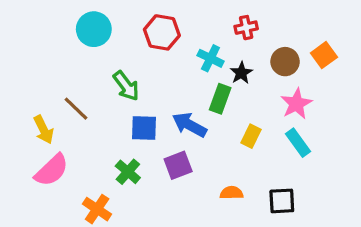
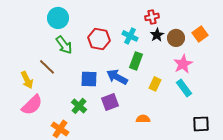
red hexagon: (162, 32) -> (99, 39), moved
black star: (241, 73) -> (157, 35), moved
green arrow: (126, 86) -> (64, 45), moved
black square: (282, 201) -> (201, 124), moved

